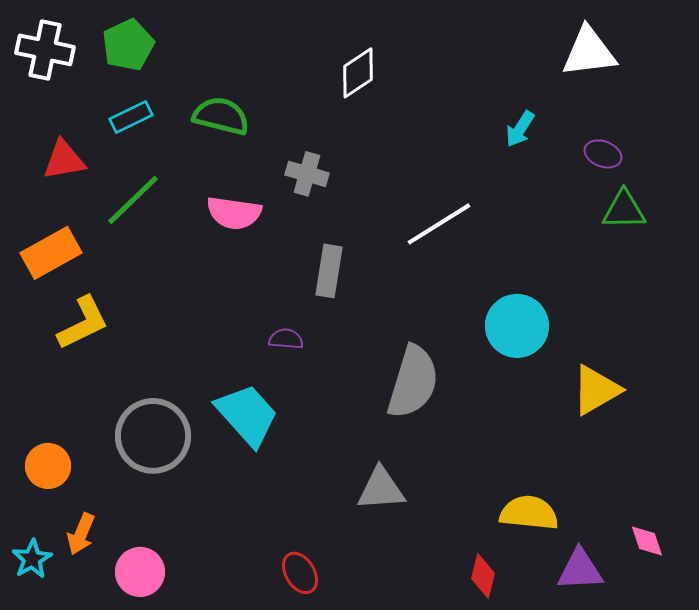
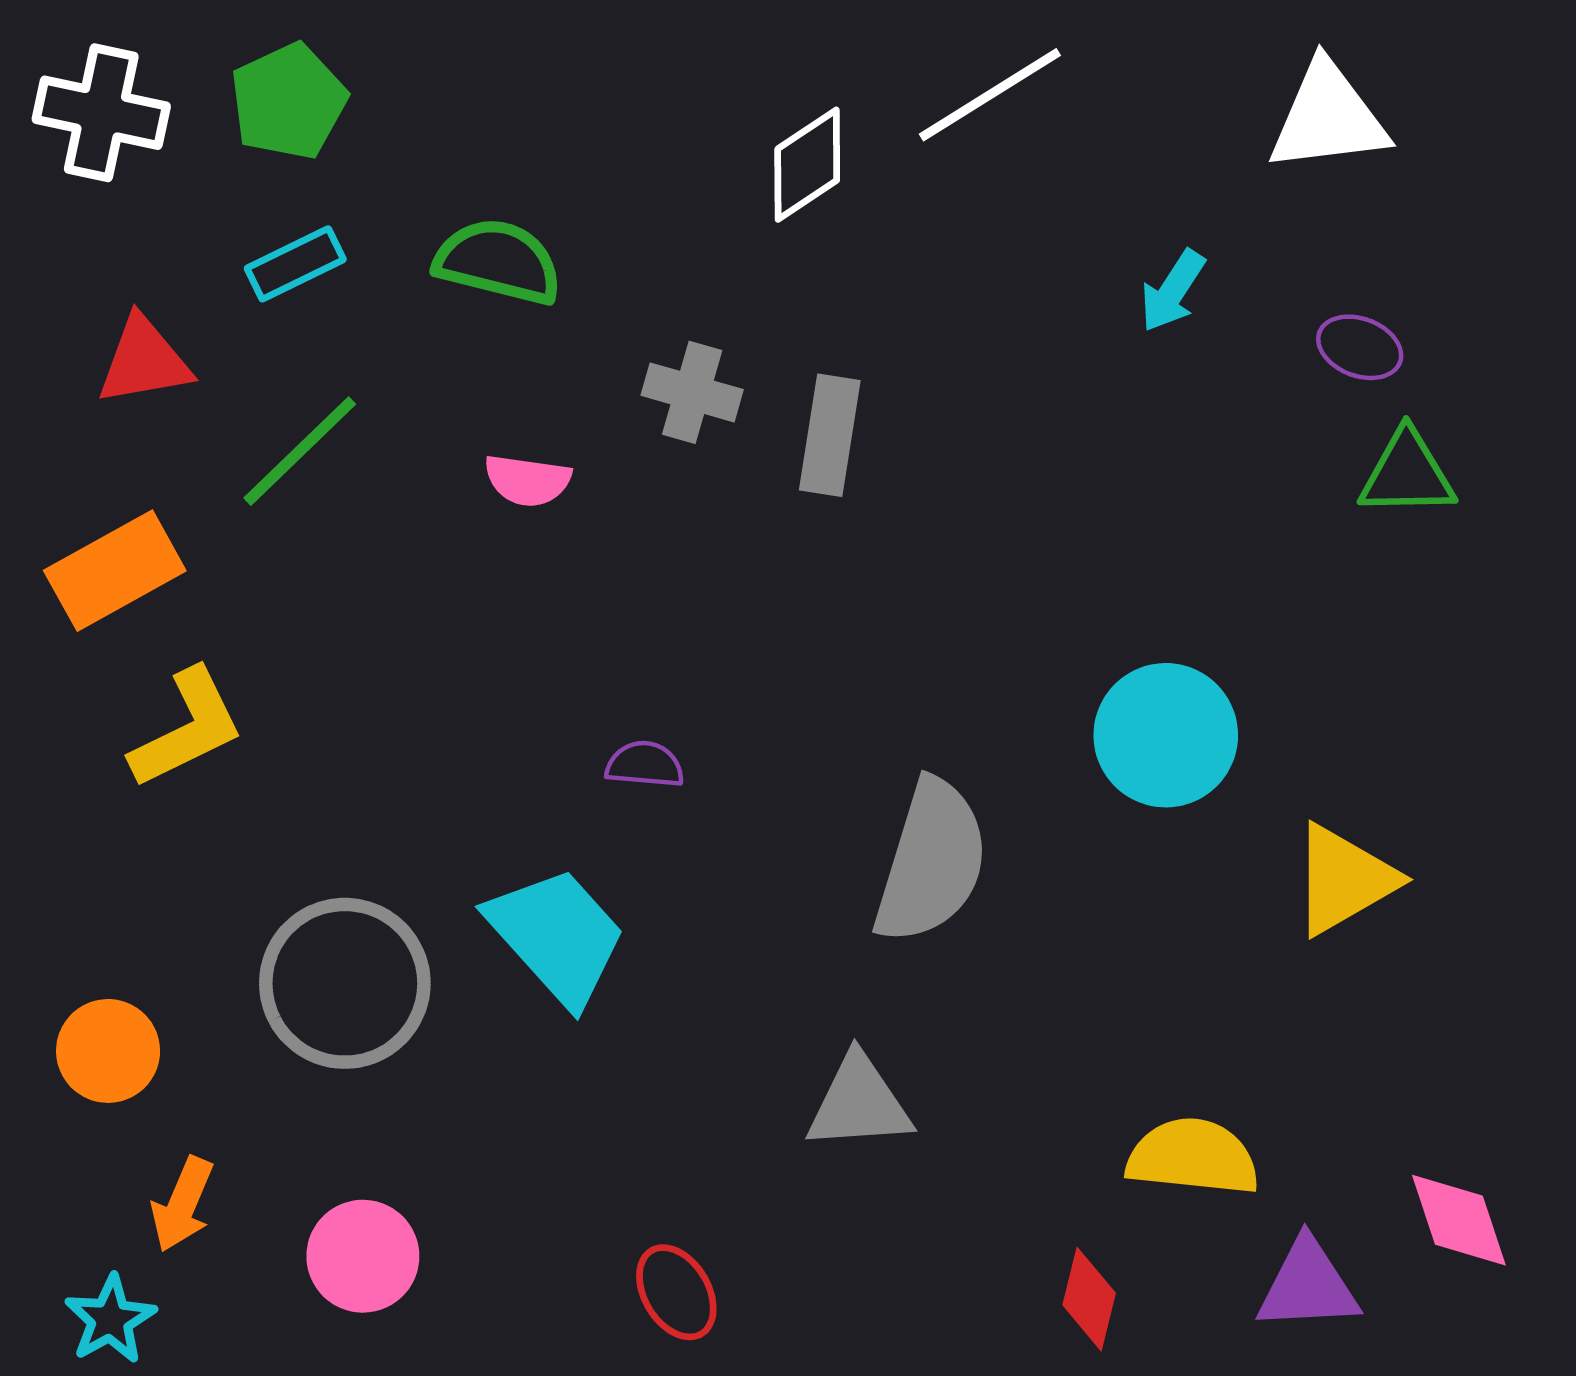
pink semicircle: (234, 213) -> (528, 480), size x0.7
white line: (439, 224) -> (990, 95), moved
gray rectangle: (329, 271) -> (830, 435), moved
pink diamond: (647, 541) -> (1459, 1220), size x1.4
cyan star: (32, 559) -> (110, 1319), moved
pink circle: (140, 572) -> (363, 1256), moved

